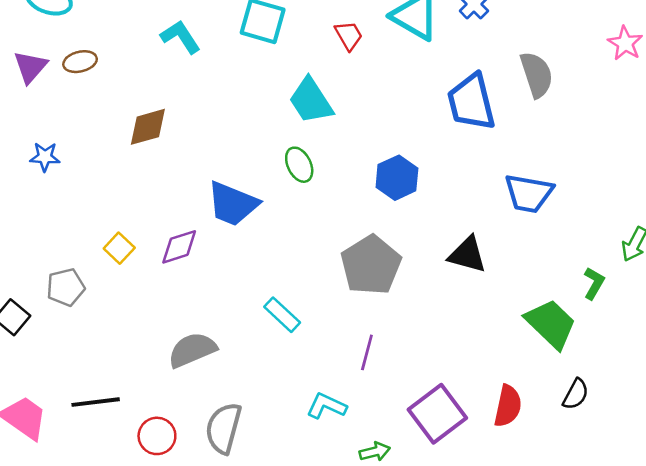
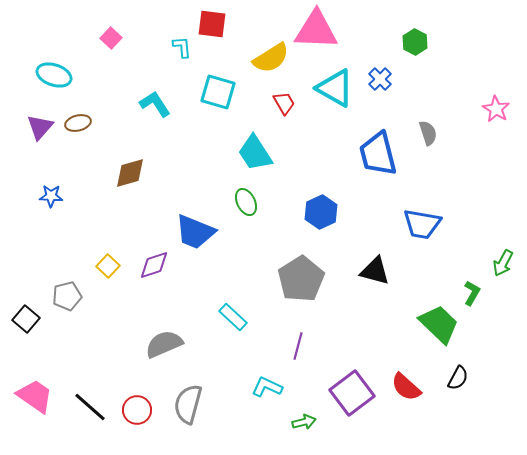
gray semicircle: (537, 75) -> (428, 133), size x0.7
black line: (96, 402) -> (90, 407), moved, turned 48
red semicircle: (508, 406) -> (406, 387), turned 120

